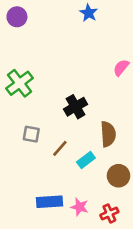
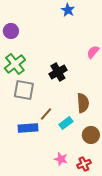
purple circle: (17, 17) -> (11, 31), moved
black cross: (76, 107) -> (58, 72), moved
gray square: (31, 134) -> (24, 90), moved, size x1.5
blue rectangle: (49, 202) -> (28, 128), moved

